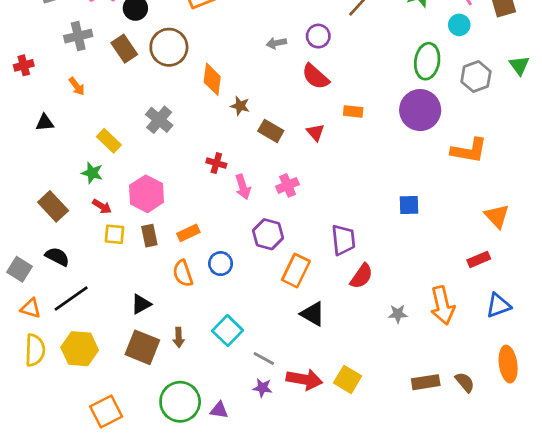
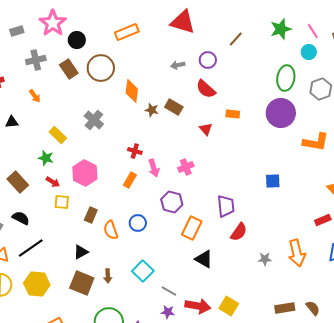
brown rectangle: (271, 131) -> (174, 107), moved
orange rectangle: (188, 233) -> (130, 180), moved, turned -35
brown rectangle: (149, 236) -> (91, 215), moved, turned 35

